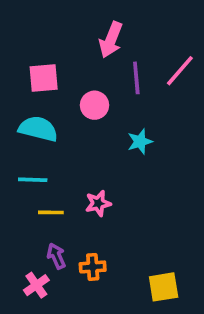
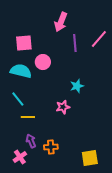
pink circle: (94, 105) -> (43, 62), moved
cyan star: (140, 142) -> (77, 86), moved
cyan line: (33, 180) -> (18, 99), turned 49
pink star: (98, 203) -> (63, 107), moved

